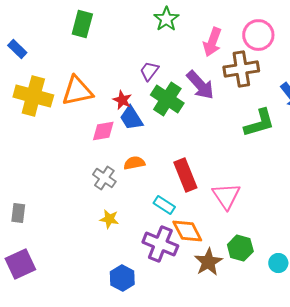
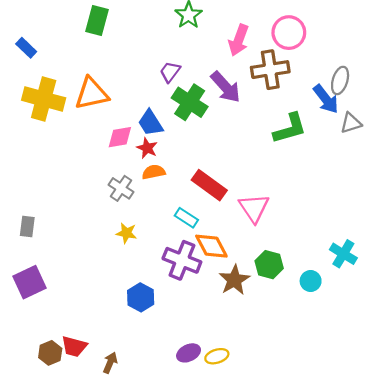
red star: (122, 100) -> (147, 148), moved
red rectangle: (185, 175) -> (209, 185), turned -32

